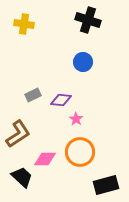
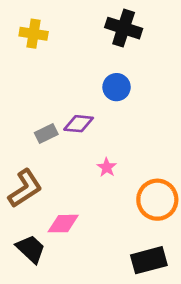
purple diamond: (61, 100) -> (79, 124), moved
orange circle: (80, 152) -> (157, 200), moved

